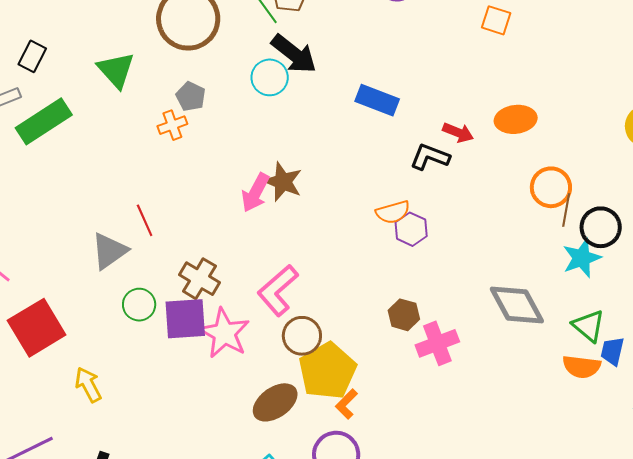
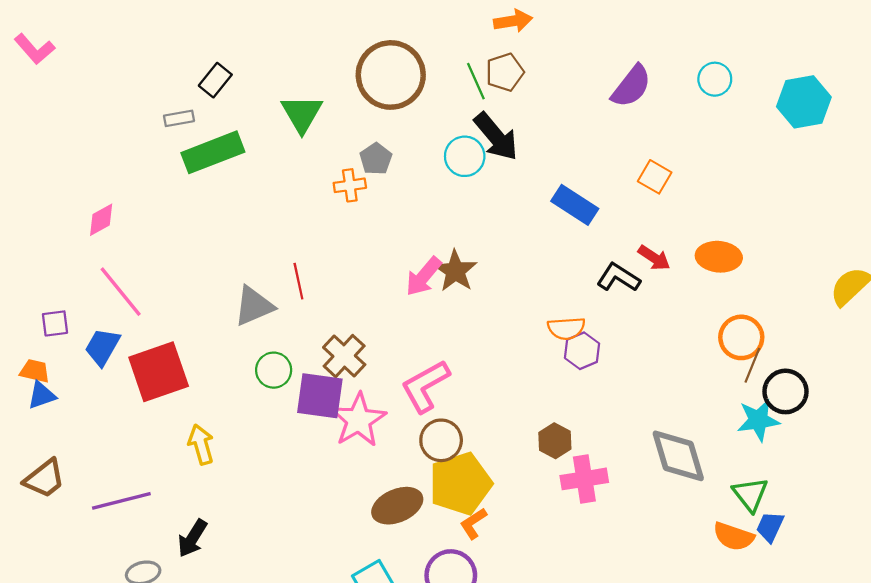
orange square: (496, 20) -> (655, 177), moved

